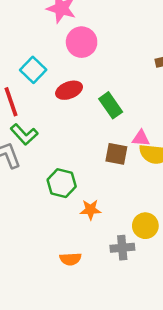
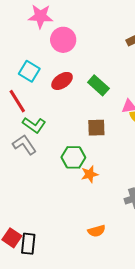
brown square: (116, 154) -> (96, 128), moved
orange star: (90, 210) -> (90, 174), moved
orange semicircle: (70, 259) -> (97, 231), moved

